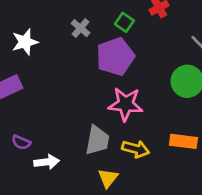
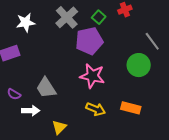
gray cross: (81, 28) -> (67, 17), size x1.6
gray trapezoid: (97, 140) -> (46, 88), moved, turned 130
yellow triangle: (108, 178) -> (59, 127), moved

